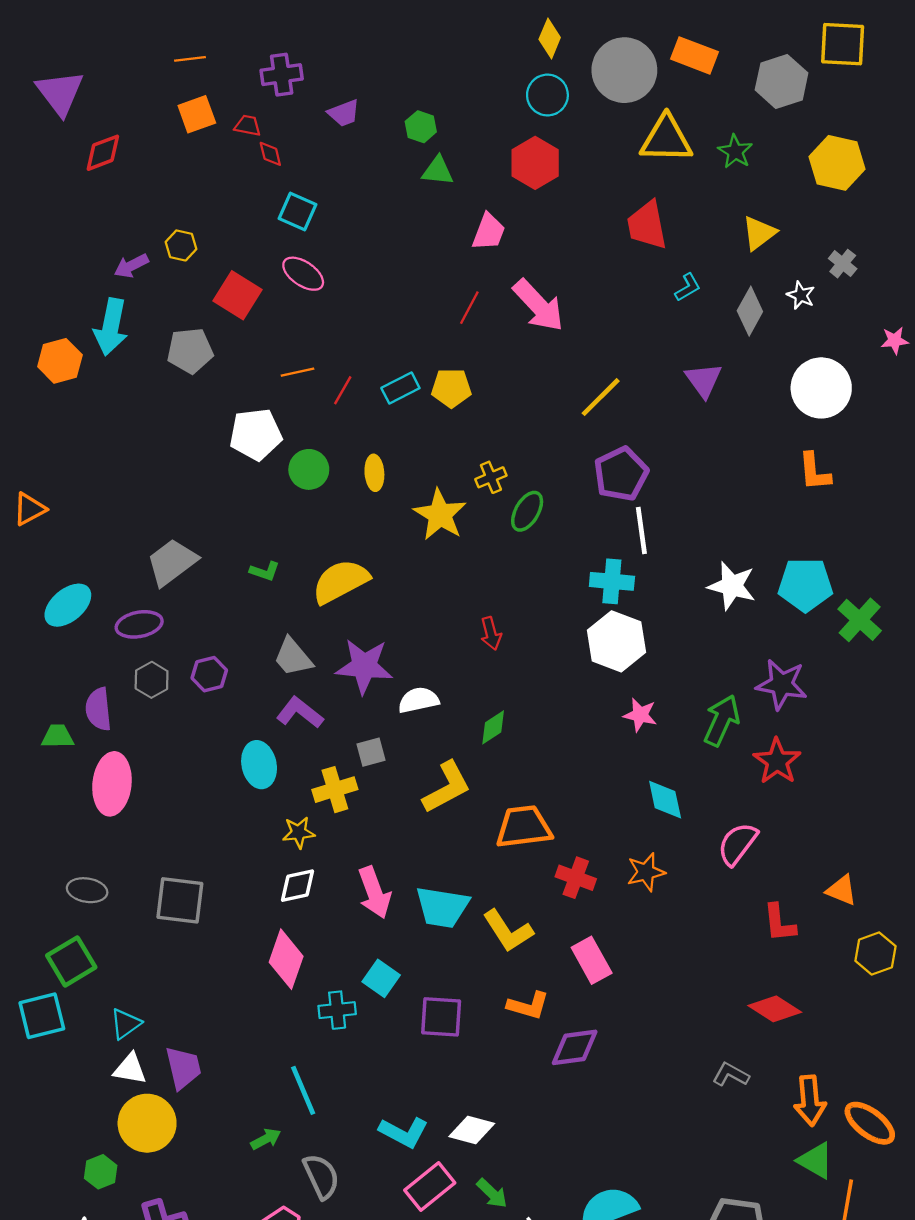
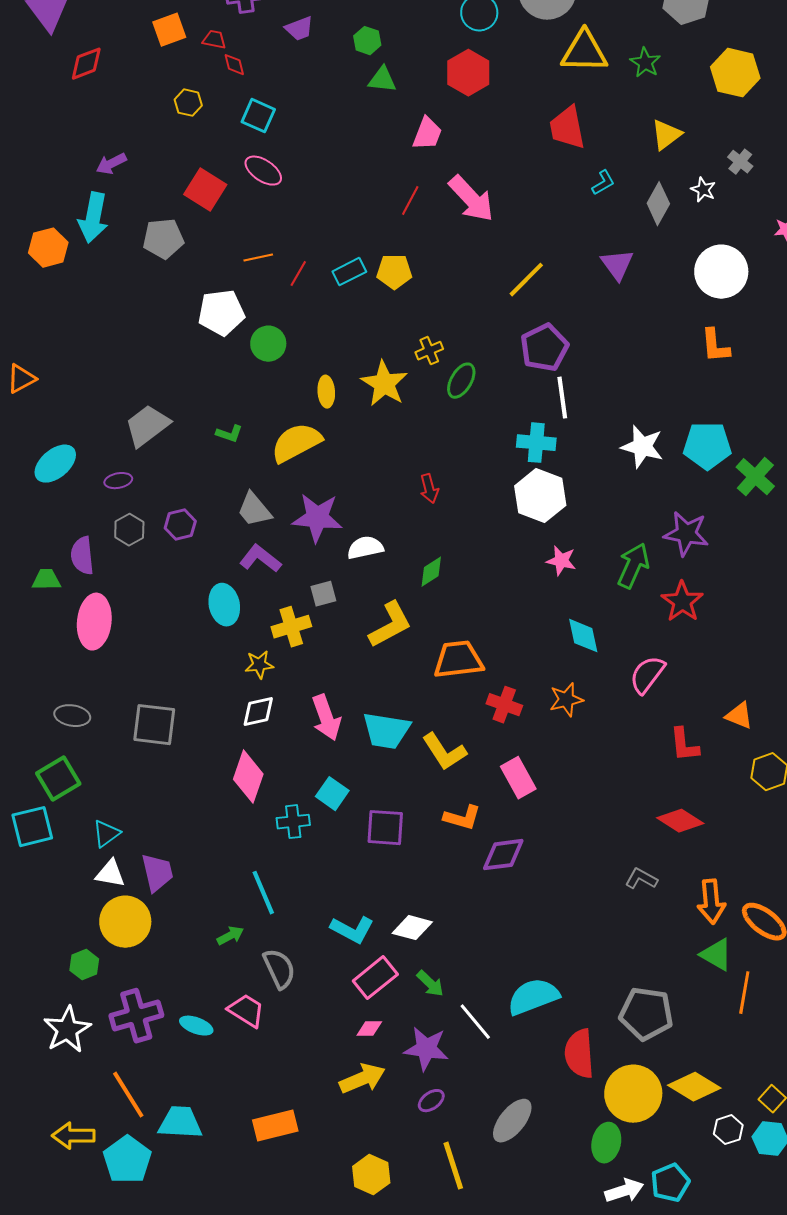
yellow hexagon: (181, 245) -> (188, 103), moved
yellow ellipse: (374, 473) -> (326, 392), moved
purple ellipse: (139, 624) -> (118, 481), size x0.7

